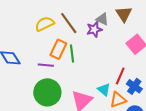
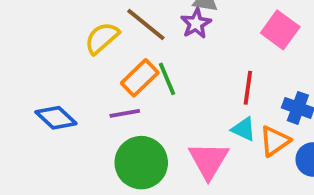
orange rectangle: (58, 49) -> (140, 78), turned 36
red line: (120, 76) -> (248, 88), moved

